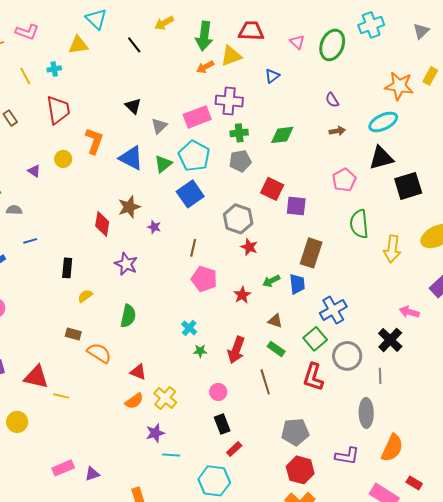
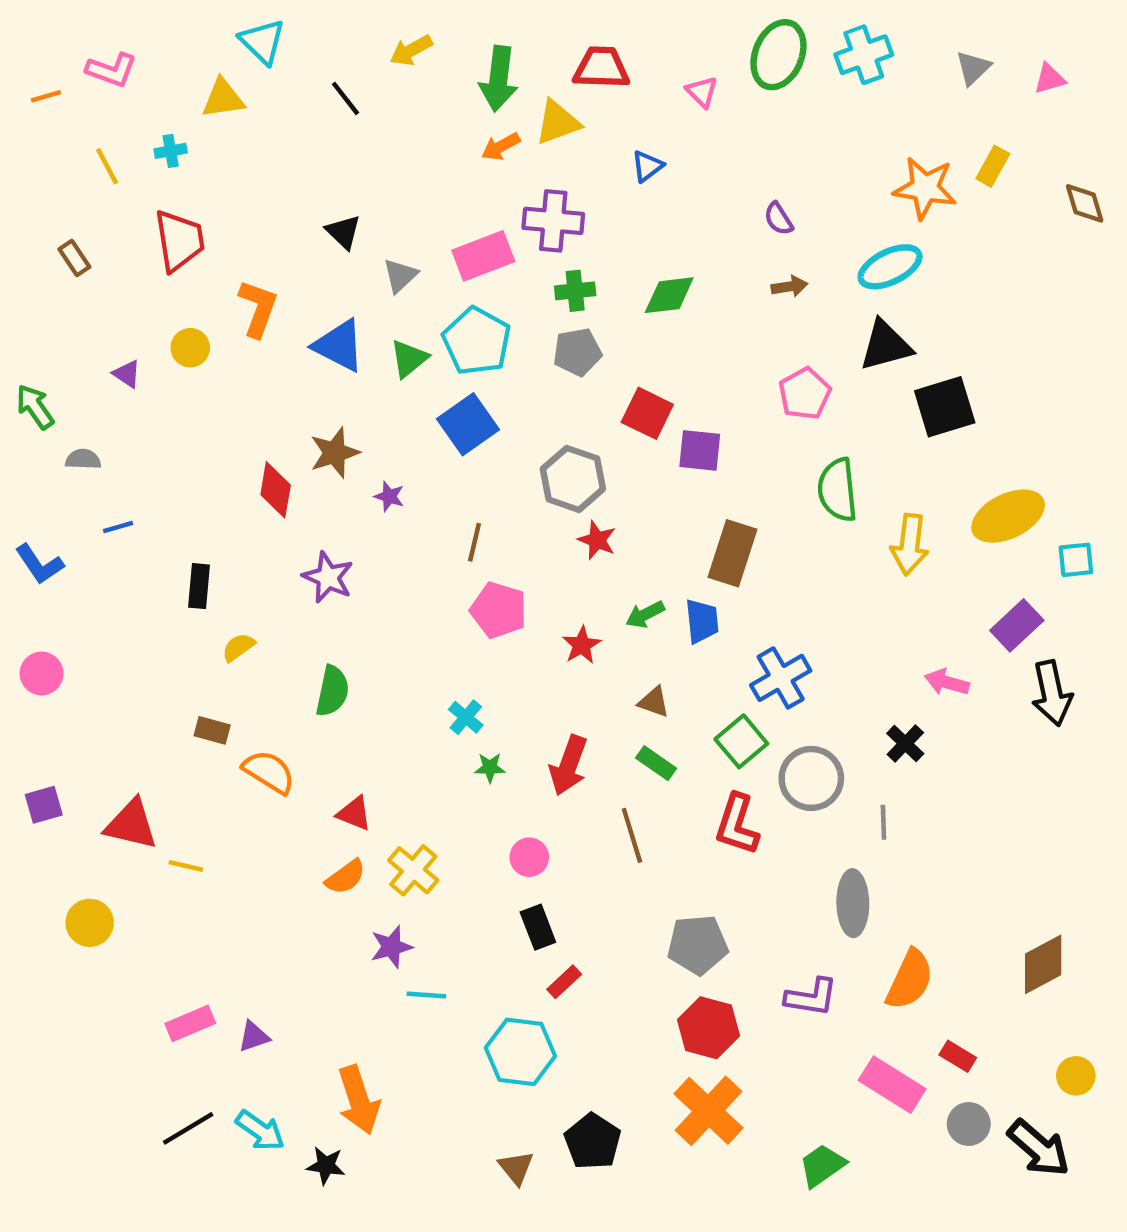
green ellipse: (332, 45) -> (778, 55), moved
black cross: (390, 340) -> (905, 743), size x0.7

